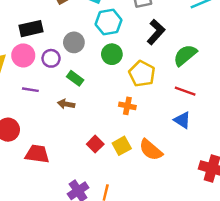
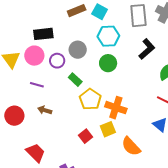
yellow pentagon: (142, 74) -> (90, 99), moved
brown arrow: (66, 104) -> (45, 110), moved
orange cross: (127, 106) -> (116, 108), size x1.5
yellow square: (122, 146) -> (108, 129), moved
red trapezoid: (37, 154) -> (36, 153), moved, turned 30

